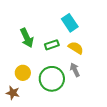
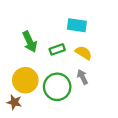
cyan rectangle: (70, 23) -> (77, 25), turned -48
yellow circle: (23, 73) -> (25, 80), size x1.5

